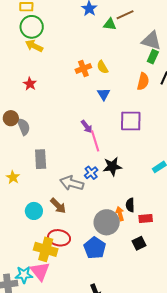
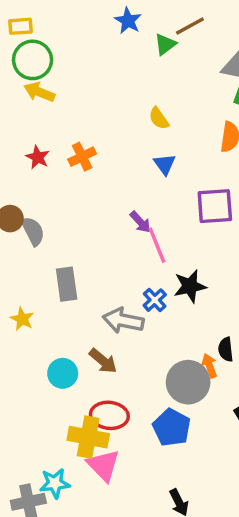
green triangle: (110, 24) -> (165, 44), turned -40
orange cross: (83, 68) -> (82, 157), moved
pink triangle: (40, 271) -> (103, 465), moved

